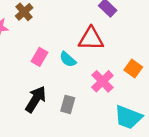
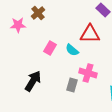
pink cross: (102, 81) -> (88, 73), moved, turned -30
black arrow: (36, 99) -> (33, 81), moved

